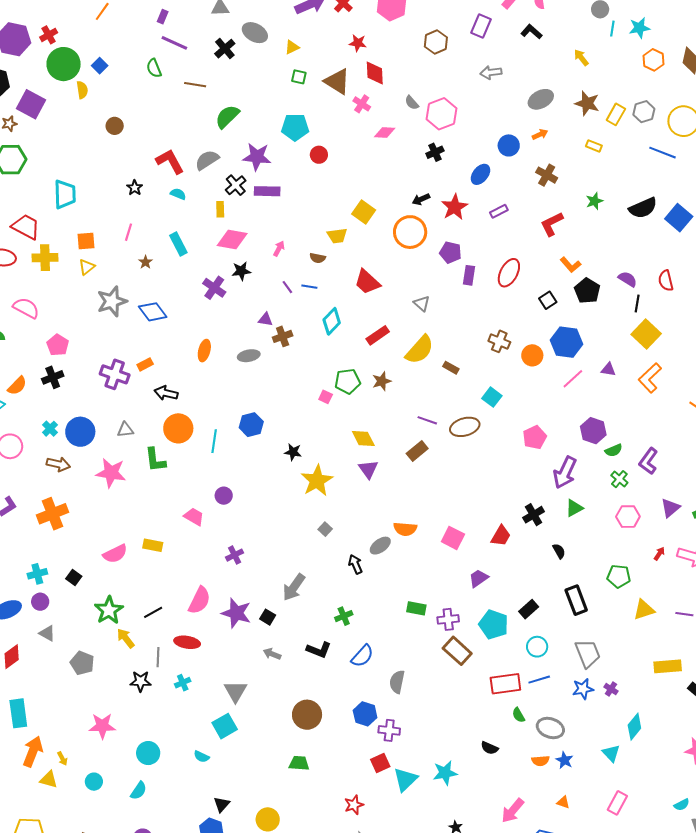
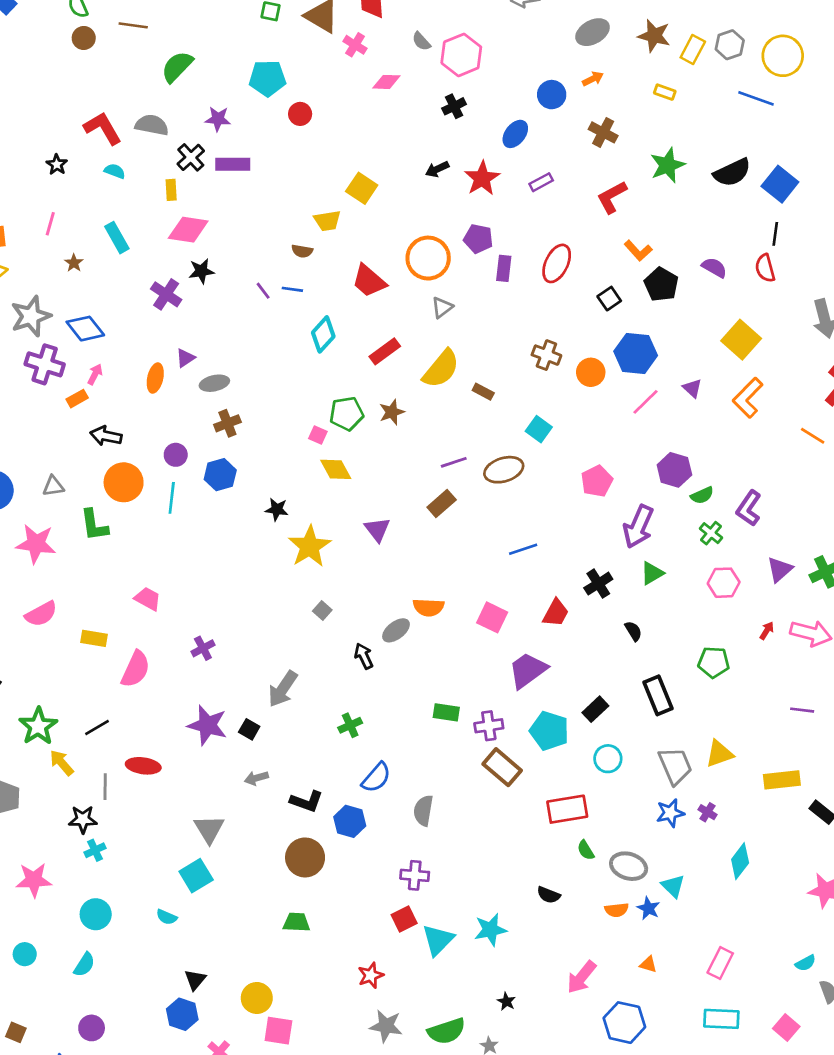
brown circle: (115, 126) -> (84, 38), moved
purple star: (257, 157) -> (218, 119), size x0.7
gray semicircle: (207, 160) -> (152, 125), turned 45
green star: (594, 201) -> (668, 165), size x1.5
orange circle: (410, 232) -> (428, 258), moved
pink arrow: (279, 249) -> (95, 374), moved
gray triangle: (422, 303) -> (442, 307), turned 42
black line: (637, 304) -> (775, 234), moved
purple triangle: (265, 320) -> (185, 358), moved, turned -42
brown cross: (283, 336) -> (227, 423), moved
purple triangle: (608, 370) -> (692, 388), turned 35
purple cross: (115, 374) -> (45, 364), moved
purple line: (427, 420) -> (454, 462), turned -36
yellow diamond: (363, 438) -> (336, 469), moved
purple circle: (224, 496) -> (176, 455), moved
pink semicircle: (115, 554) -> (41, 614), moved
purple trapezoid: (479, 578) -> (528, 670), size x1.5
pink semicircle: (199, 600) -> (136, 669), moved
yellow triangle: (644, 610) -> (719, 754), moved
black L-shape: (319, 650) -> (307, 801), moved
gray arrow: (272, 654) -> (256, 778), turned -36
blue line: (539, 680) -> (523, 549), moved
cyan cross: (183, 683) -> (95, 850), moved
blue hexagon: (365, 714) -> (350, 821), moved
cyan triangle: (611, 753) -> (673, 886), moved

